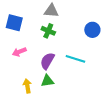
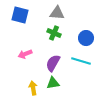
blue square: (14, 23) -> (20, 15), moved
blue circle: (92, 30) -> (86, 38), moved

